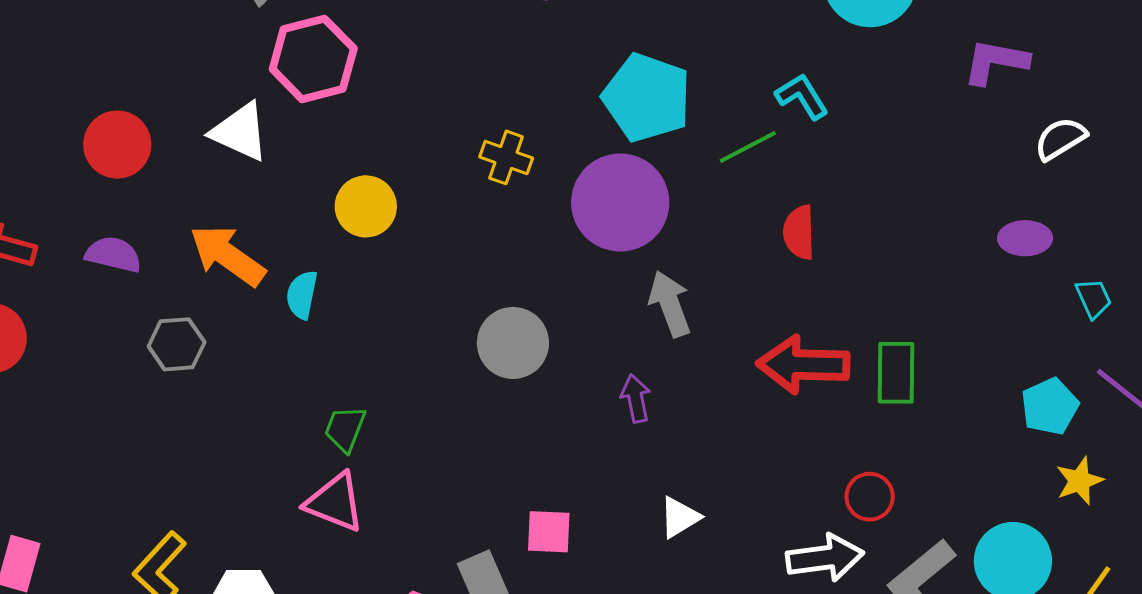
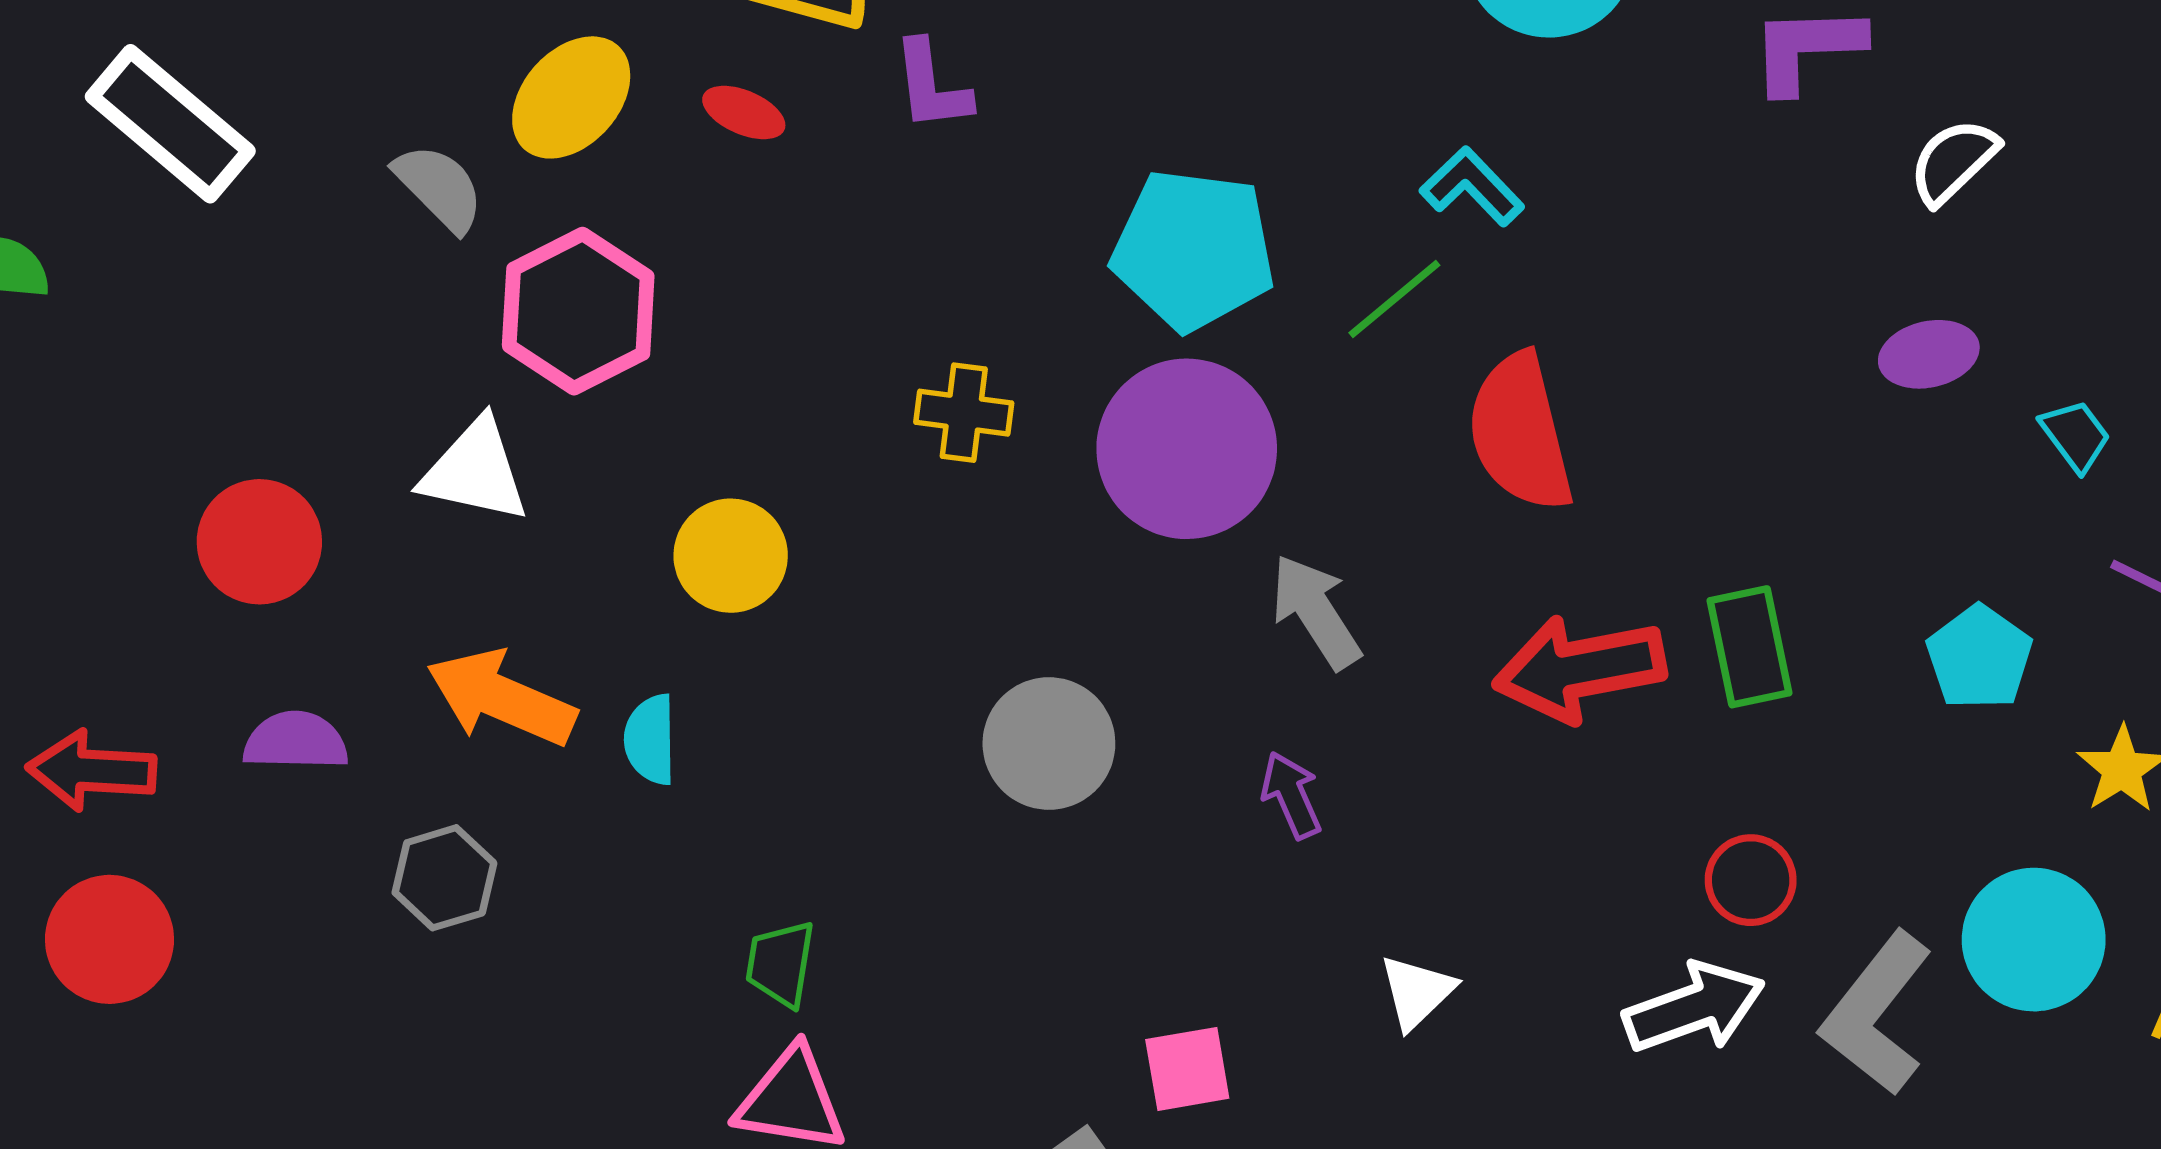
red semicircle: (799, 232) -> (1520, 432), size x1.6
cyan pentagon: (1050, 406) -> (1979, 658), moved

